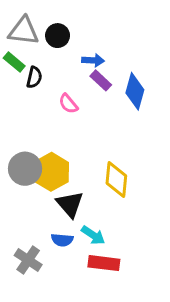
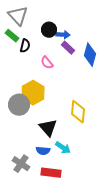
gray triangle: (23, 31) -> (18, 16), turned 40
black circle: (58, 36) -> (49, 30), moved
yellow hexagon: (51, 172) -> (33, 93), moved
red rectangle: (104, 263) -> (51, 173), moved

